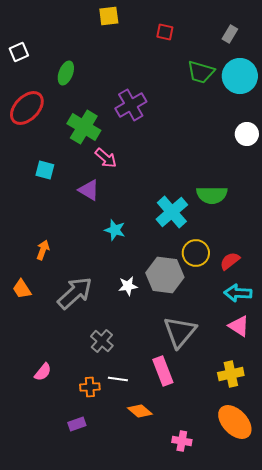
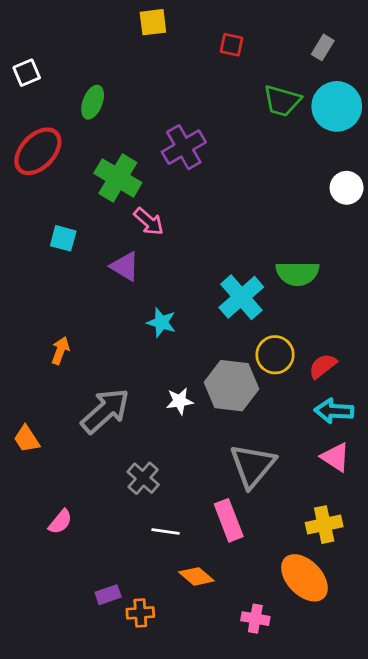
orange trapezoid: (22, 289) -> (27, 439), moved
orange cross: (90, 387) -> (140, 613), moved
orange ellipse: (235, 422) -> (304, 578), moved

